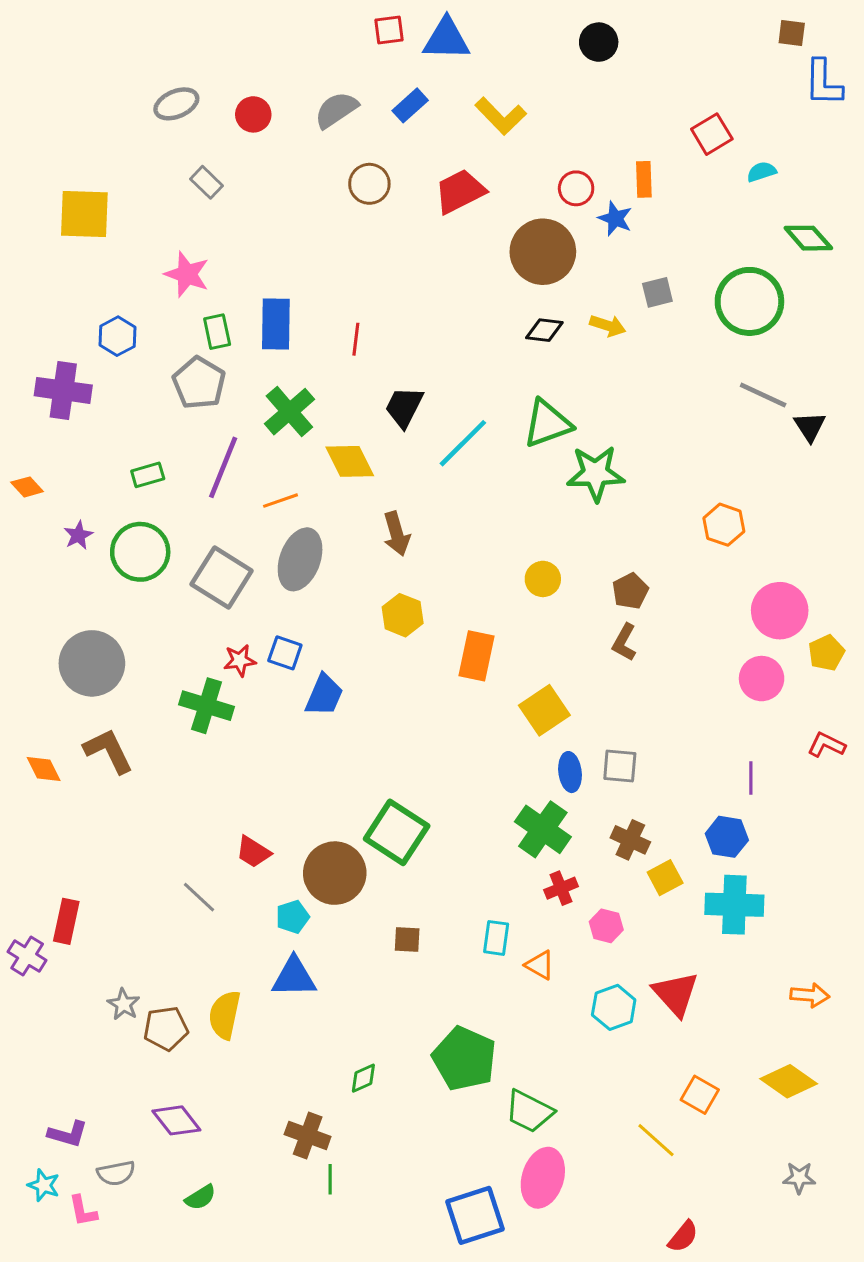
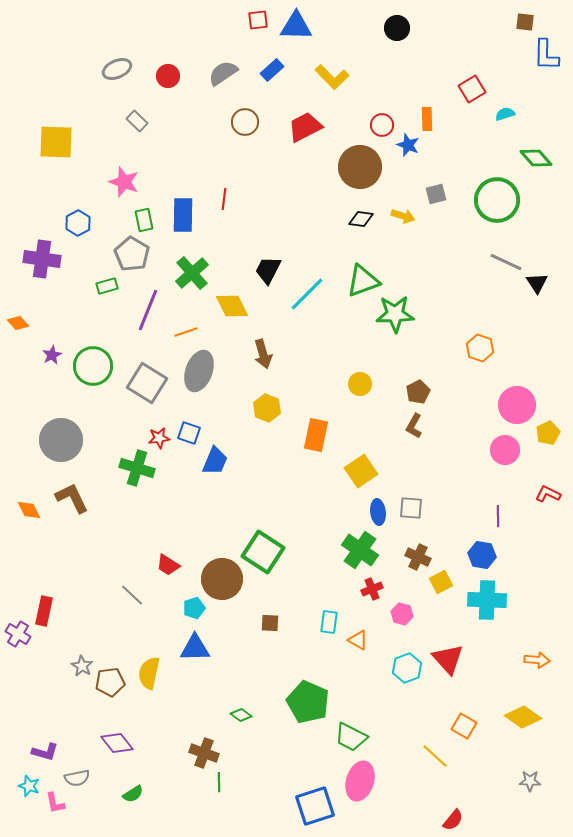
red line: (356, 339) -> (224, 199), moved
green rectangle: (148, 475) -> (107, 286), moved
green diamond: (363, 1078) -> (241, 715), turned 60

